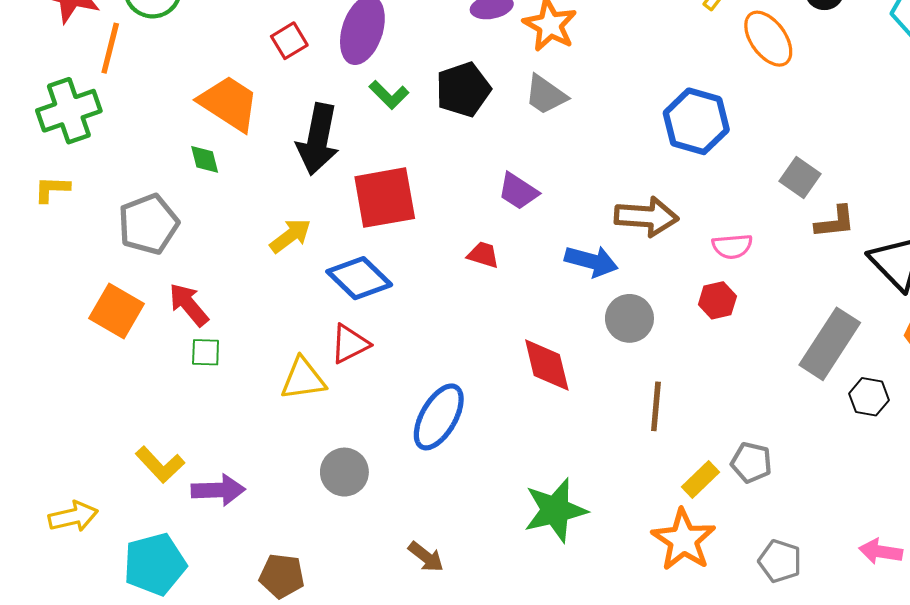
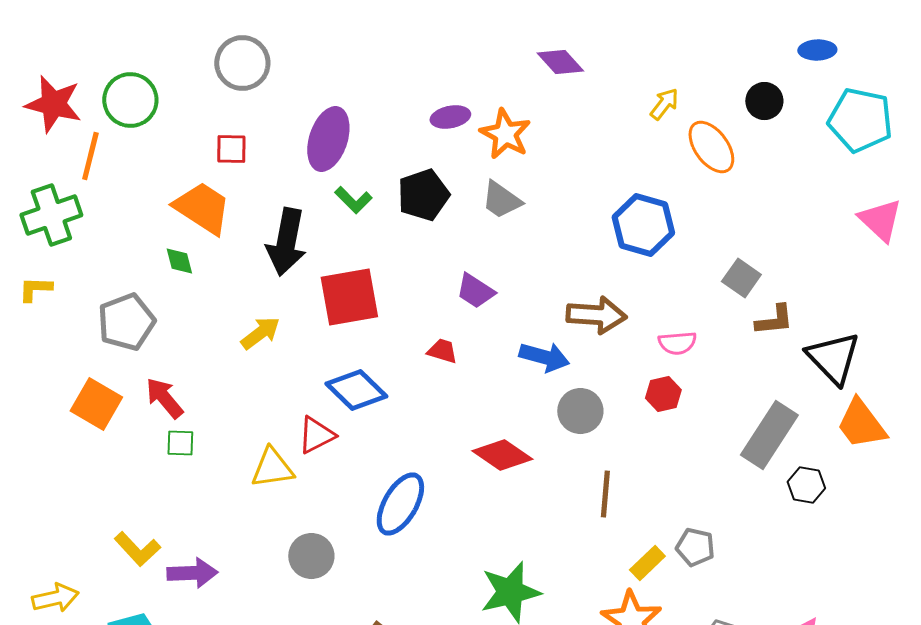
red square: (289, 41) -> (231, 149), moved, turned 32
blue diamond: (359, 278) -> (356, 390), moved
red diamond: (547, 365) -> (502, 455), turned -42

